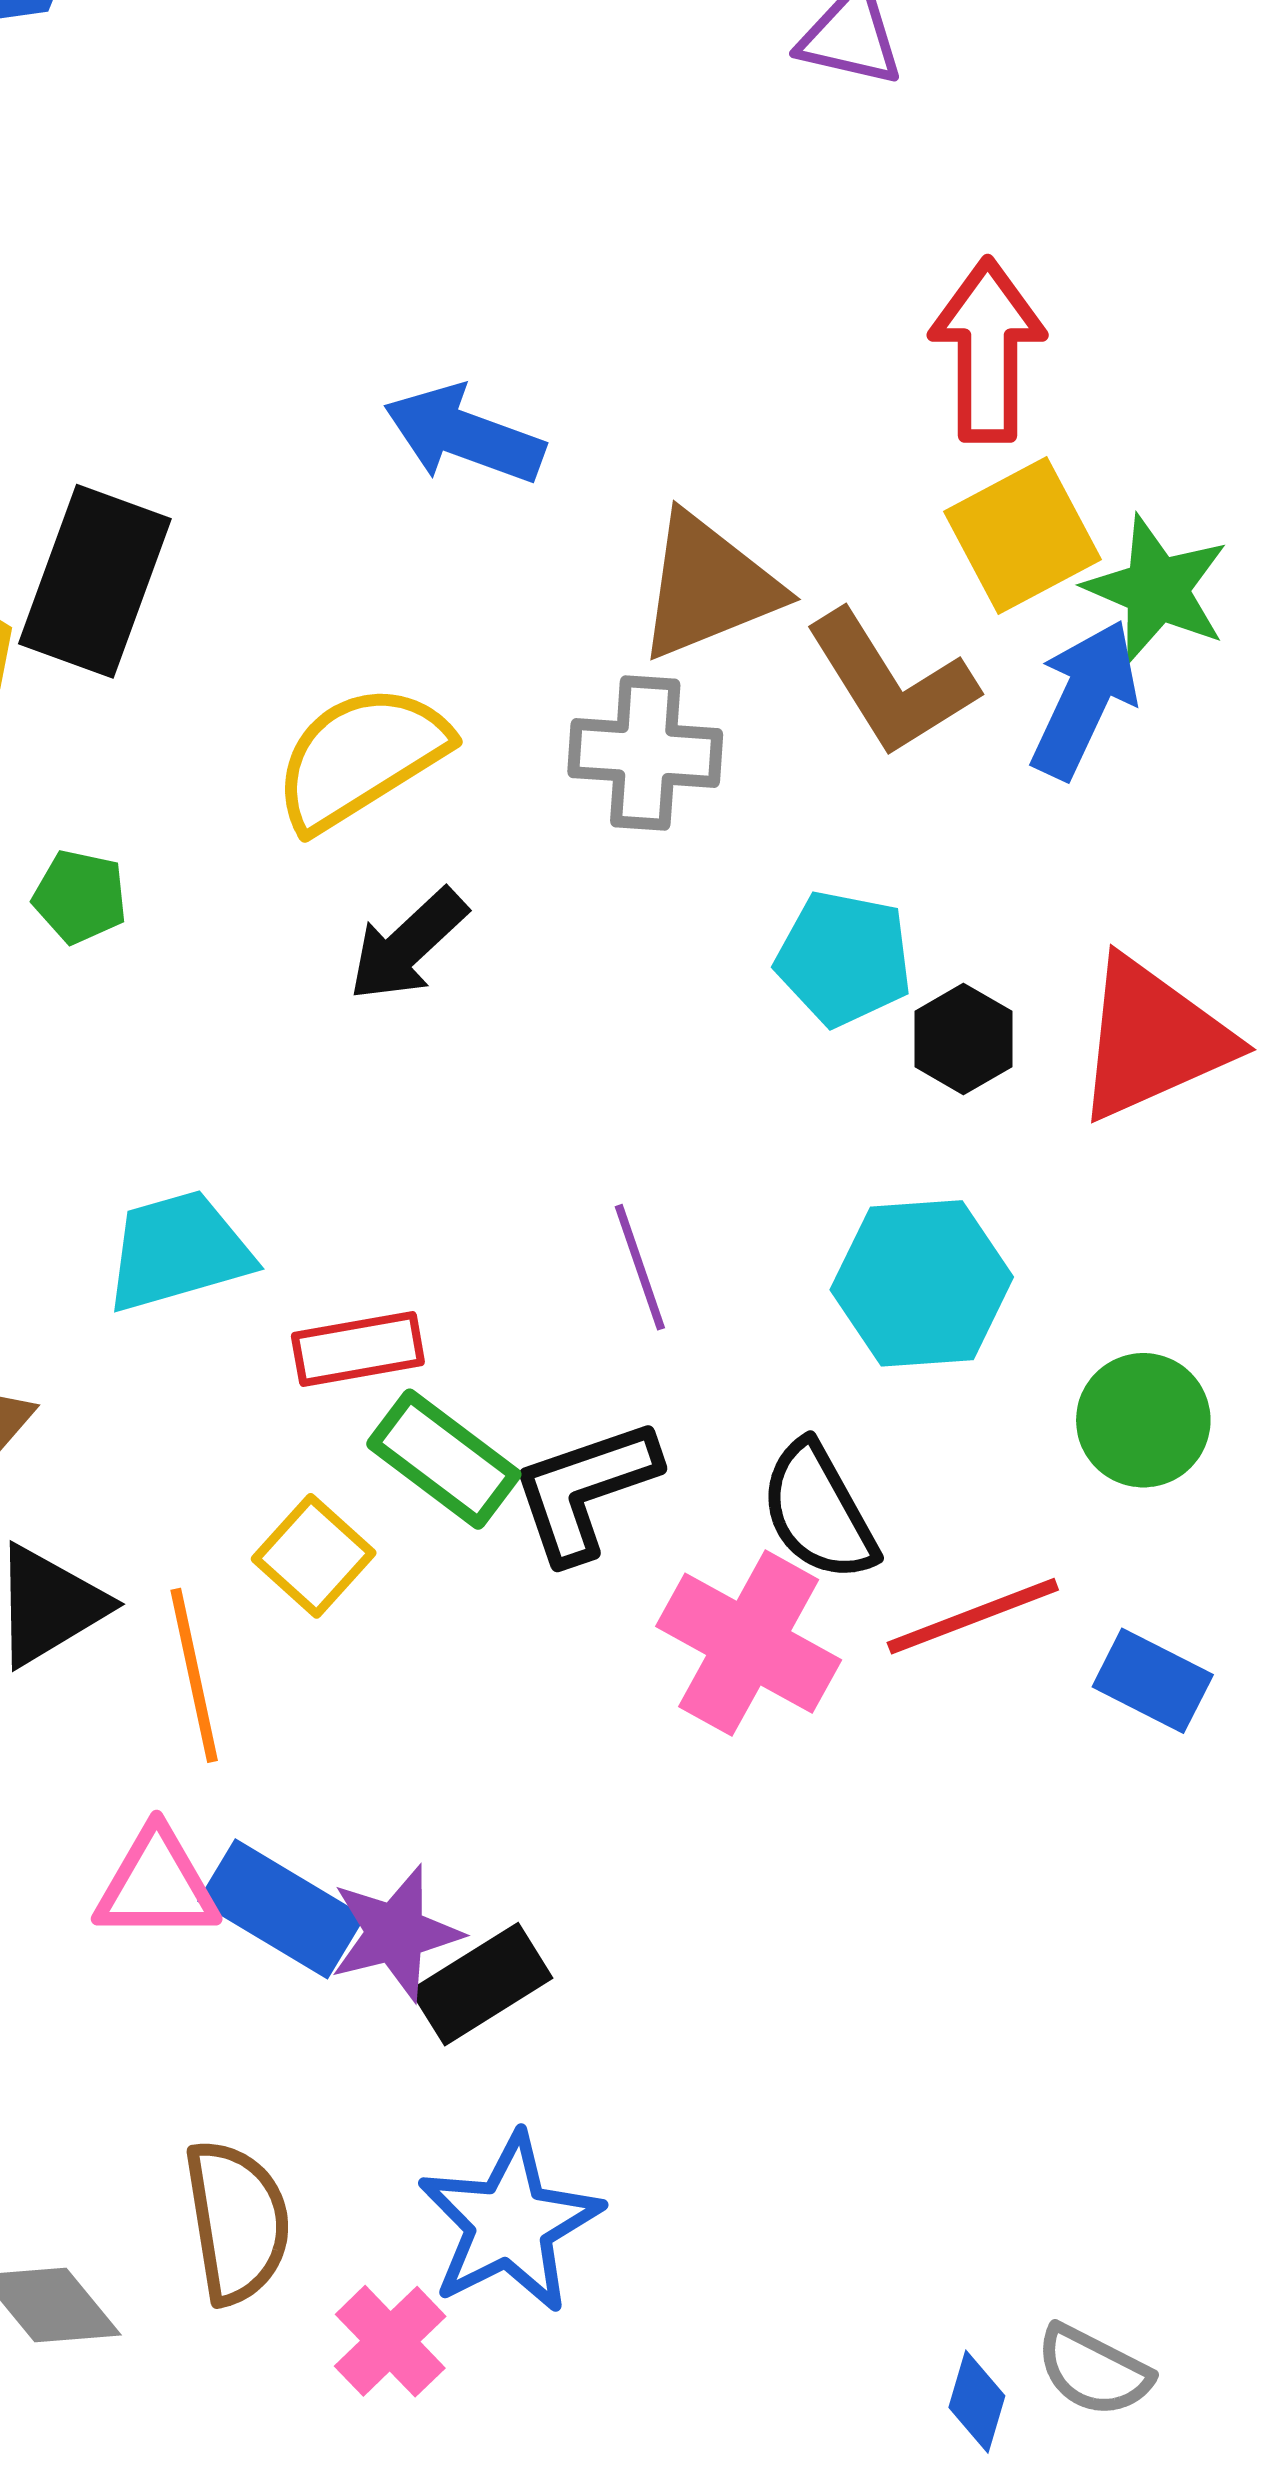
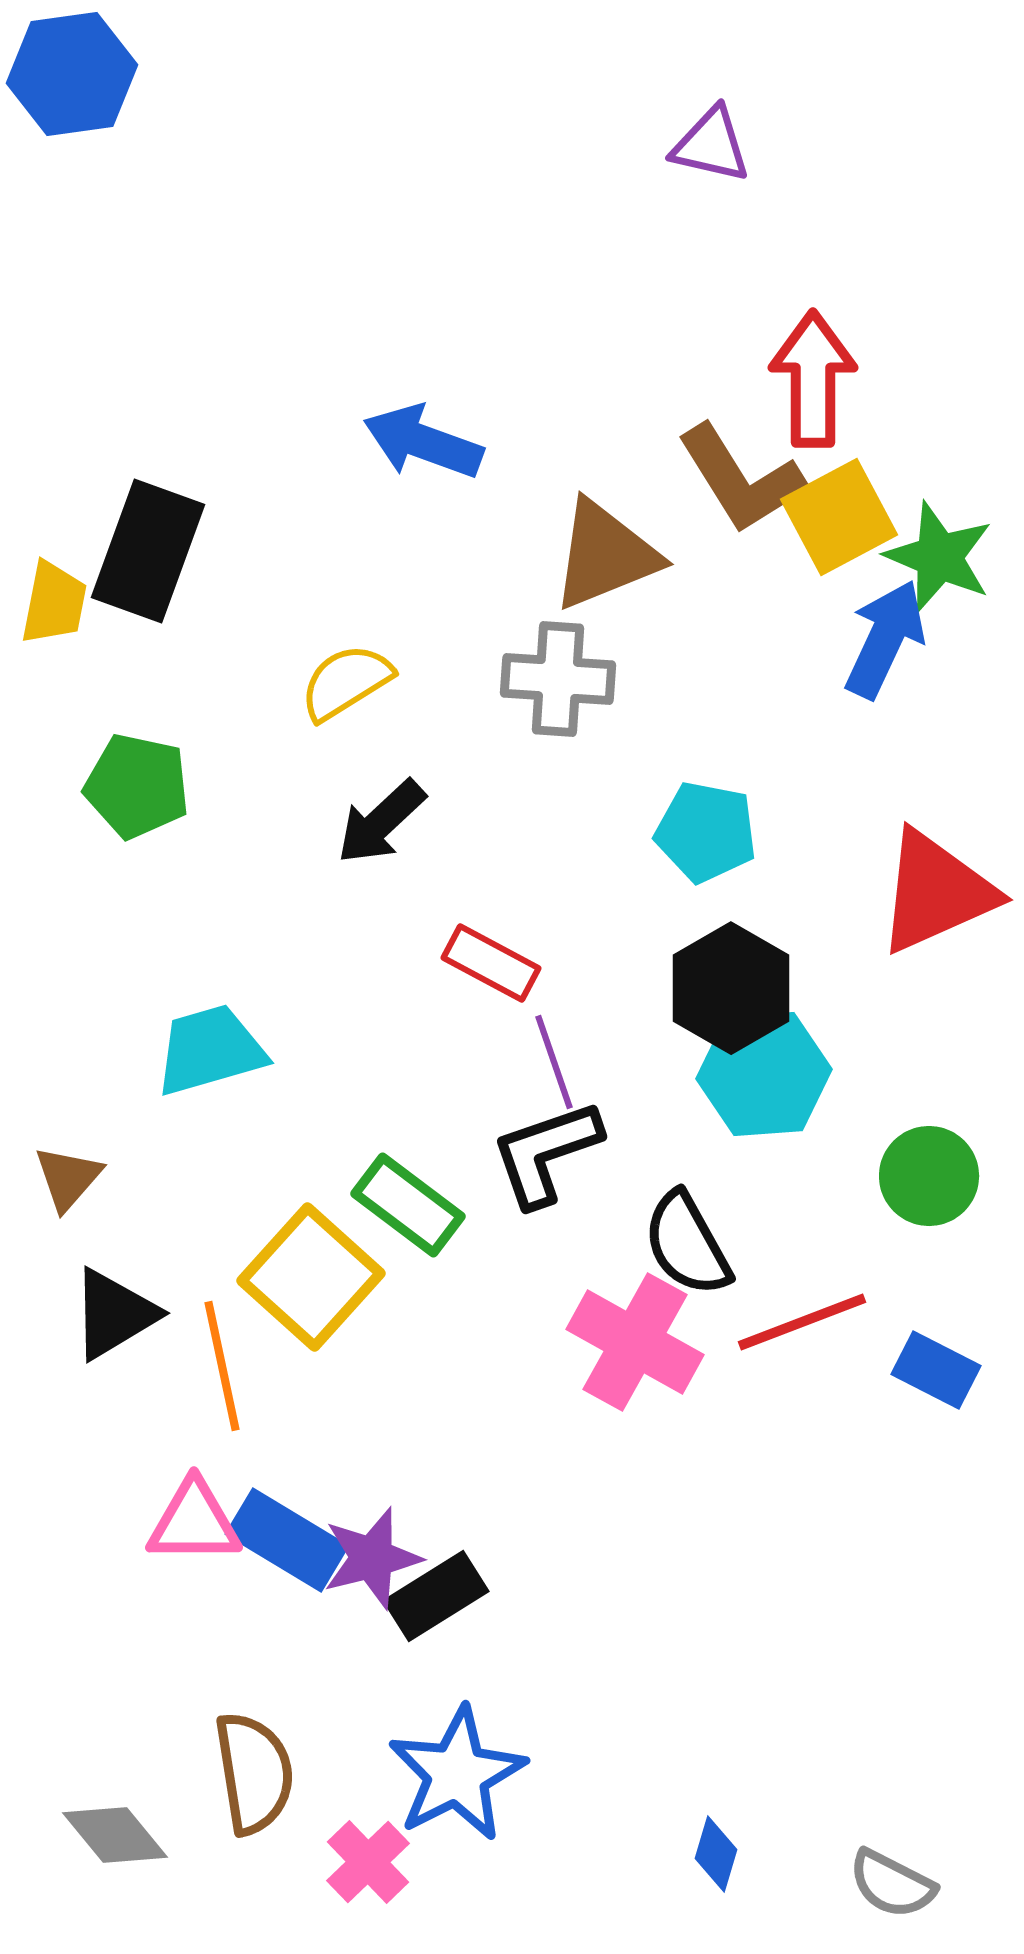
brown L-shape: (891, 683) -> (741, 479), moved
yellow semicircle: (361, 757) -> (346, 682), size x0.7
green pentagon: (80, 897) -> (137, 786), size x1.5
black hexagon: (963, 1039) -> (731, 988), moved, size x1.6
red rectangle: (358, 1349) -> (491, 963), moved, turned 38
black L-shape: (585, 1490) -> (546, 1153), moved
yellow square: (314, 1556) -> (311, 1277), size x1.6
blue diamond: (977, 2402) -> (716, 1854), moved

